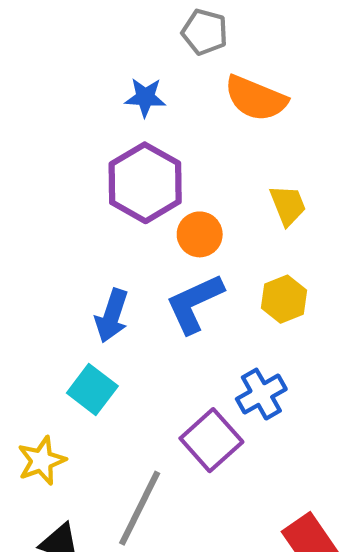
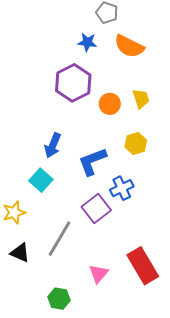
blue star: (145, 97) -> (87, 42), moved
orange circle: (200, 234) -> (110, 104), moved
blue L-shape: (195, 303) -> (92, 161), moved

